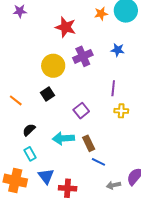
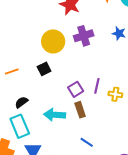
purple line: (113, 88) -> (97, 86), moved
orange line: (16, 100) -> (12, 71), turned -64
brown rectangle: (89, 143) -> (80, 110), moved
cyan rectangle: (30, 154) -> (20, 126), size x1.6

